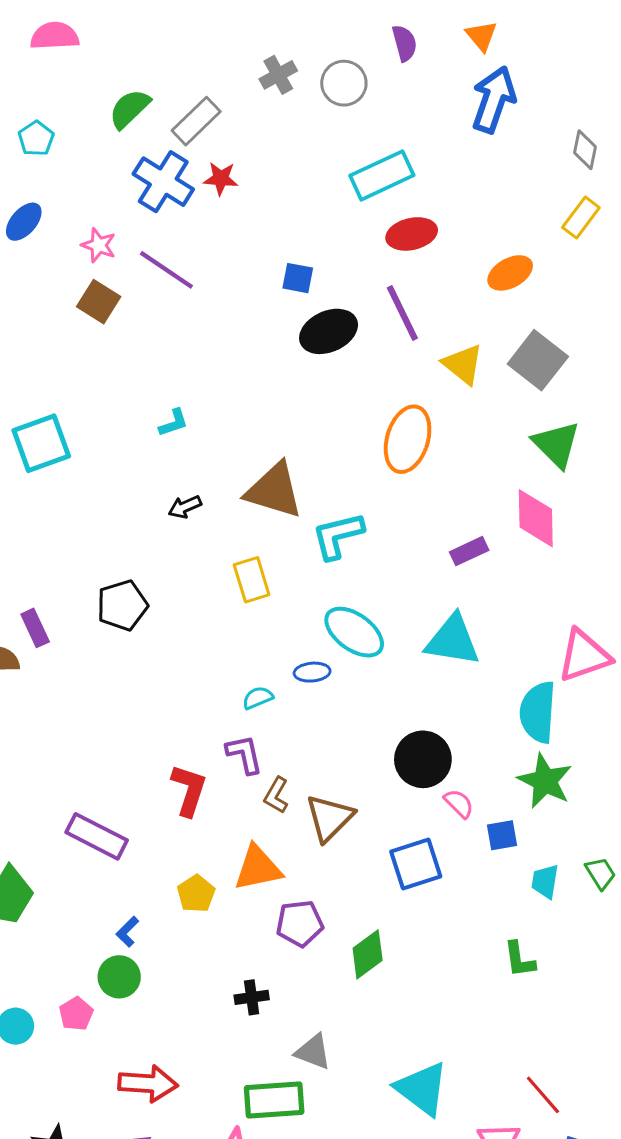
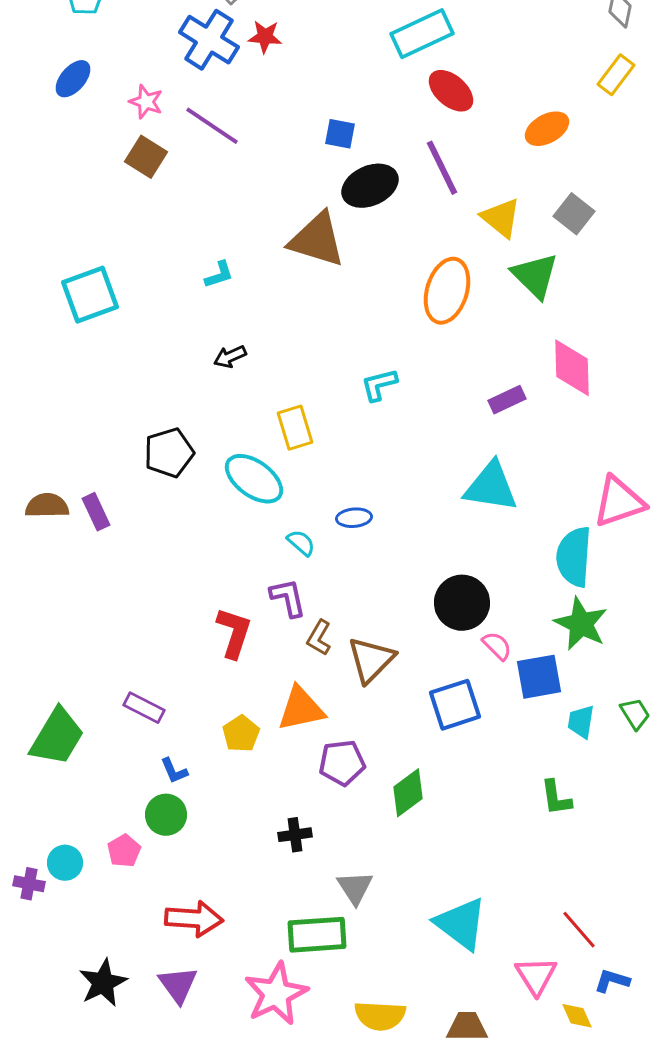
red ellipse: (412, 234) -> (451, 91), turned 54
gray square: (538, 360) -> (574, 214), size x0.7
green triangle: (556, 444) -> (535, 276), moved
brown triangle: (274, 490) -> (317, 240), moved
cyan L-shape: (338, 536) -> (379, 385), size x0.7
purple rectangle: (35, 628) -> (96, 512), moved
cyan ellipse: (354, 632) -> (254, 479), moved
cyan semicircle: (258, 698) -> (301, 543), turned 64
blue square: (502, 835) -> (539, 677), size x1.5
purple rectangle: (97, 836) -> (144, 708), moved, size x0.7
blue L-shape: (127, 932) -> (174, 771), turned -68
gray triangle: (313, 1052) -> (355, 888), turned 36

